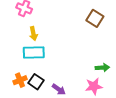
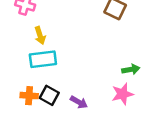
orange cross: (20, 80) -> (29, 96), turned 32

